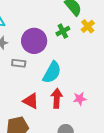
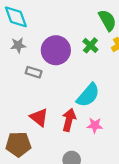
green cross: (63, 31) -> (90, 45), turned -32
cyan semicircle: (52, 72) -> (88, 95), moved

